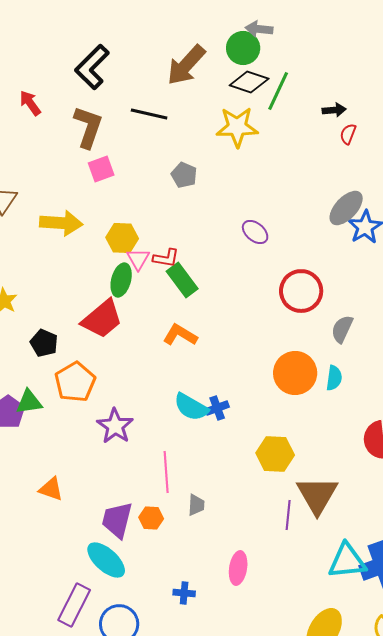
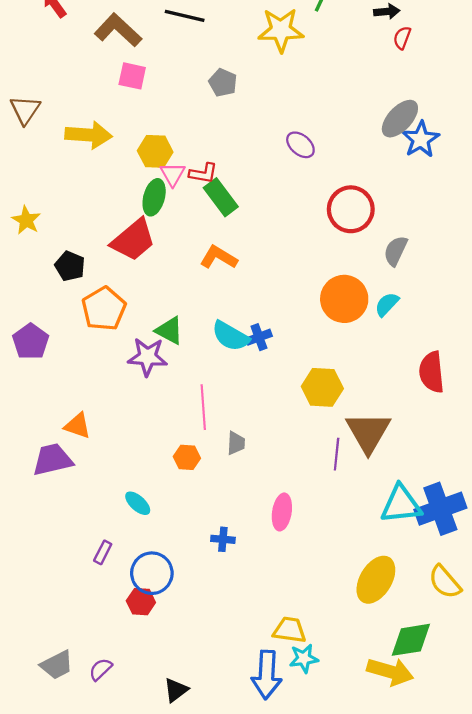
brown L-shape: (88, 127) -> (118, 30), turned -66
pink square: (101, 169) -> (132, 76), turned 32
cyan semicircle: (334, 378) -> (387, 304), turned -145
green triangle: (29, 402) -> (169, 331), moved, turned 36
purple star: (115, 426) -> (148, 357), turned -30
purple trapezoid: (117, 520) -> (52, 460), moved, turned 63
cyan ellipse: (106, 560) -> (138, 503), size x0.6
purple rectangle: (74, 605) -> (103, 552), size x0.5

